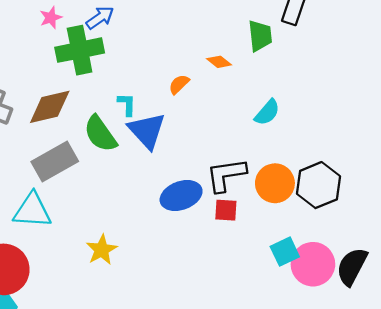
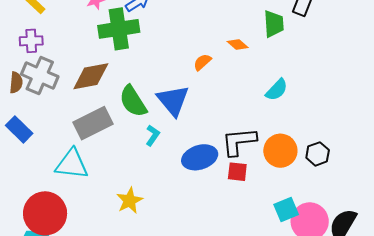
cyan L-shape: (127, 104) -> (153, 135), moved, turned 30
black hexagon: (318, 185) -> (318, 154), size x0.6

